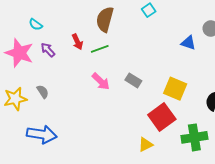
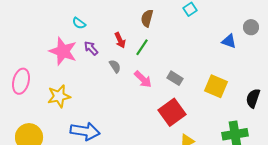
brown semicircle: (105, 19) -> (147, 18), size x0.7
green line: (100, 49) -> (142, 47), turned -36
gray semicircle: (43, 92) -> (115, 66), moved
red square: (162, 117) -> (172, 112), moved

